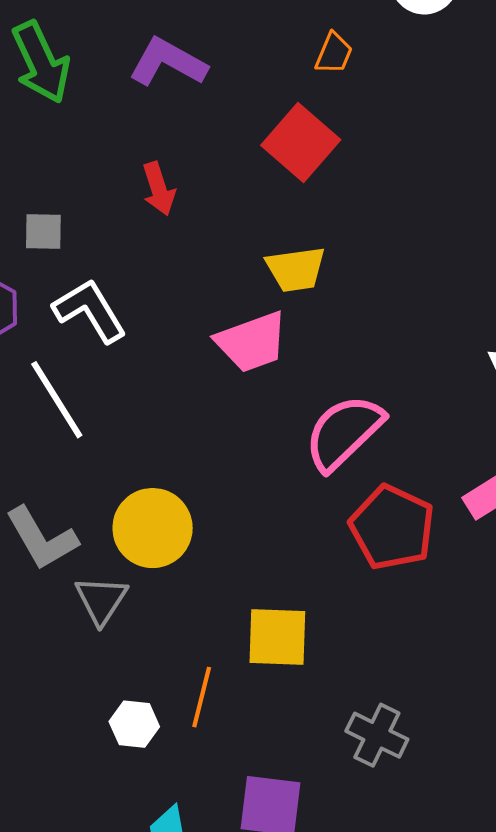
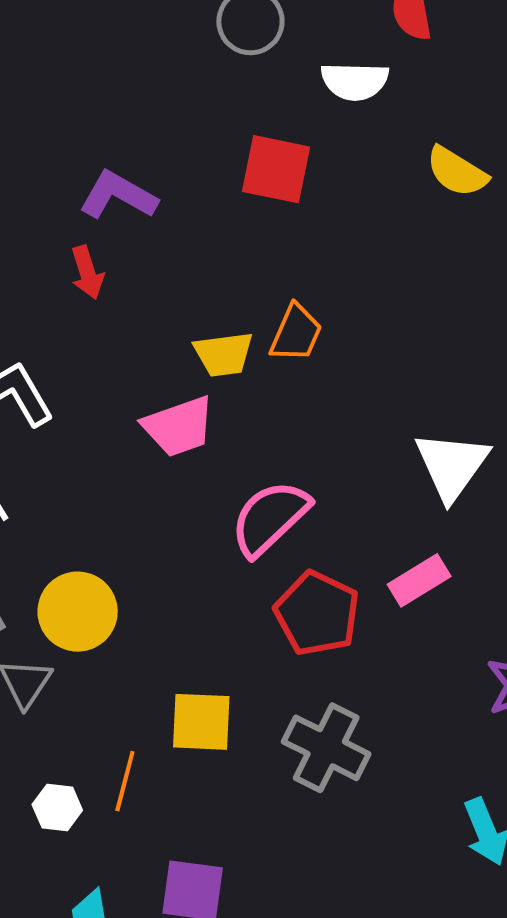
orange trapezoid: (334, 53) -> (296, 333), moved, size x1.4
purple L-shape: (168, 62) -> (118, 195), moved
red square: (301, 142) -> (276, 169), moved, turned -30
gray cross: (377, 735) -> (326, 748), moved, size x1.4

